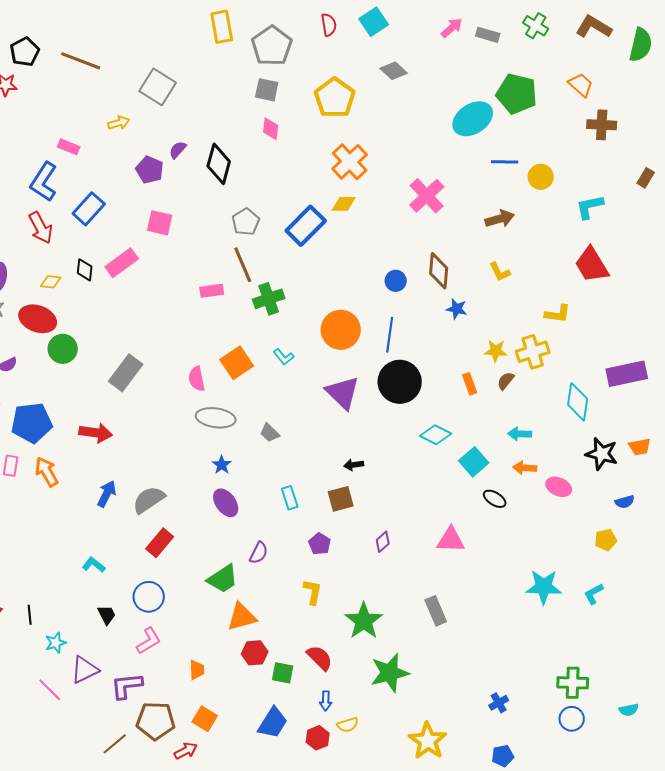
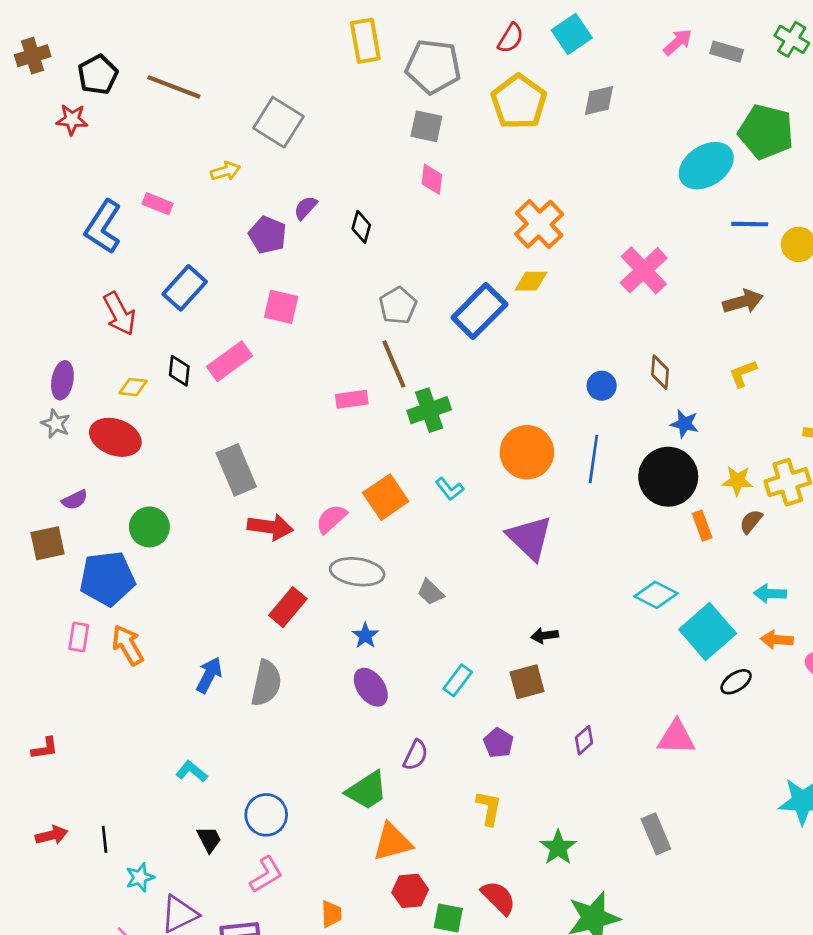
red semicircle: (329, 25) -> (511, 38), turned 40
gray pentagon: (272, 46) -> (433, 67), turned -30
gray diamond: (394, 71) -> (599, 101), turned -56
yellow pentagon: (335, 98) -> (519, 102), moved
black diamond: (219, 164) -> (361, 227), size x0.6
blue L-shape: (44, 182) -> (103, 227), moved
brown diamond: (439, 271) -> (660, 372), size x0.7
yellow L-shape: (500, 272) -> (743, 373), turned 95
green circle: (63, 349) -> (149, 527), moved
gray rectangle: (126, 373) -> (236, 470), moved, turned -60
pink semicircle: (197, 379) -> (331, 519), turned 60
black circle: (400, 382) -> (668, 477), moved
red arrow: (96, 433) -> (270, 527), moved
cyan square: (474, 462) -> (708, 632), size x1.4
cyan rectangle: (290, 498) -> (458, 680), turned 55
black ellipse: (495, 499) -> (736, 682), turned -65
gray semicircle: (149, 500) -> (266, 683), turned 136
red rectangle: (160, 543) -> (288, 607), moved
green star: (364, 621) -> (558, 847), size x0.7

